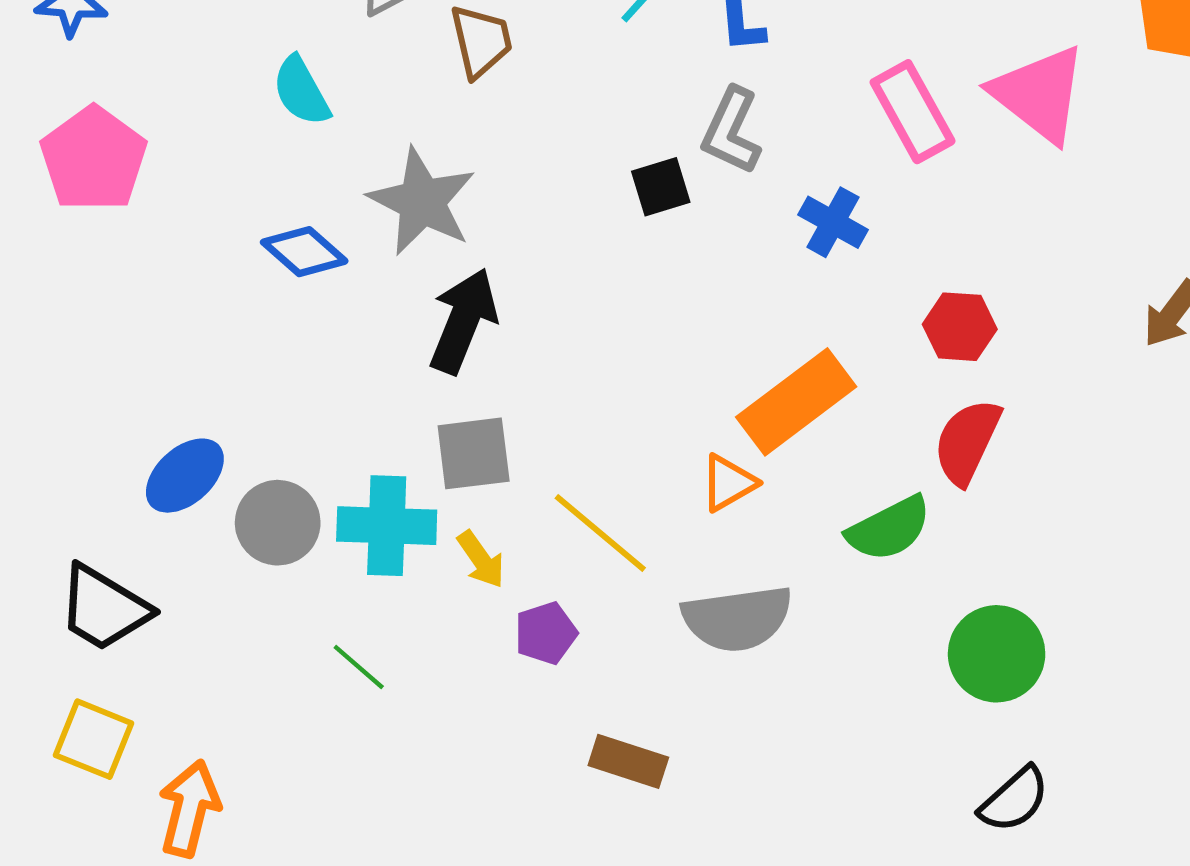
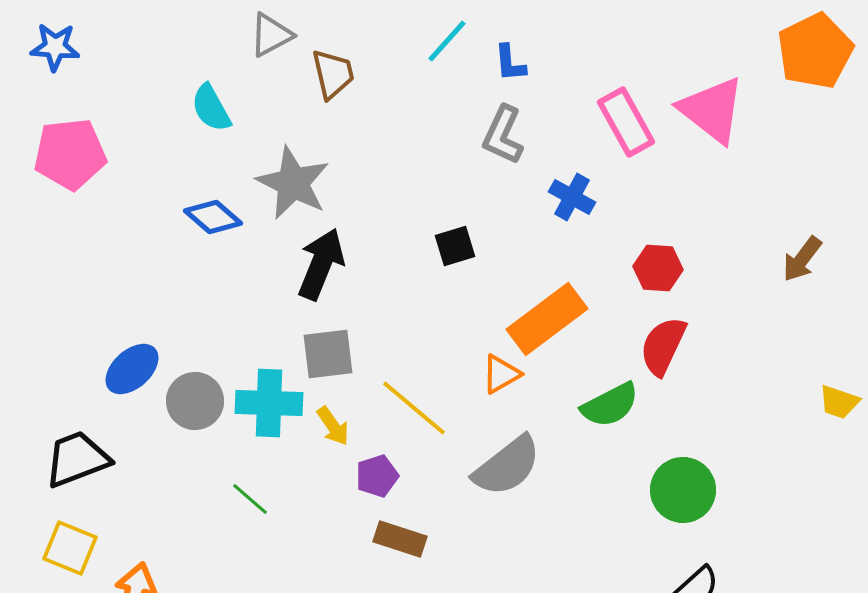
pink pentagon: (94, 159) -> (70, 154), turned 30
black square: (661, 187) -> (455, 246), moved
black trapezoid: (104, 608) -> (77, 459), turned 128
gray semicircle: (737, 618) -> (507, 466), turned -30
brown rectangle: (628, 761) -> (400, 539), moved

